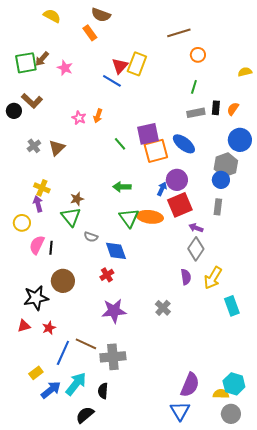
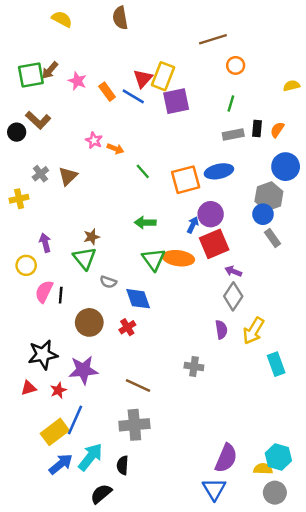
brown semicircle: (101, 15) -> (120, 18), turned 60
orange rectangle: (90, 33) -> (107, 92), moved
orange arrow: (98, 116) -> (115, 149), moved, turned -88
purple square: (148, 134) -> (176, 101), moved
blue ellipse: (184, 144) -> (219, 171), turned -50
yellow cross: (42, 188) -> (19, 199), moved, turned -35
gray rectangle: (218, 207) -> (272, 238), moved, turned -42
brown circle: (63, 281) -> (89, 322), moved
gray cross: (163, 308) -> (194, 366), turned -35
purple star: (114, 311) -> (83, 370), moved
brown line: (86, 344) -> (138, 386), moved
yellow rectangle: (36, 373) -> (55, 432), moved, size x1.6

